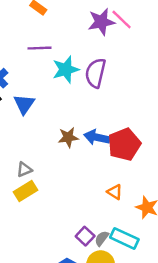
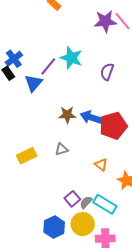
purple line: (40, 48) -> (48, 66), moved, turned -54
cyan star: (66, 69) -> (71, 58), turned 30
purple semicircle: (96, 73) -> (107, 72), moved, size x0.7
gray triangle: (24, 170) -> (61, 149), moved

